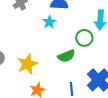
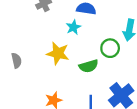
yellow star: (27, 64) -> (58, 53), moved, turned 30

